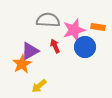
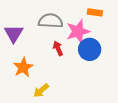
orange rectangle: (98, 27) -> (95, 12), moved
purple triangle: (30, 51) -> (14, 34), moved, turned -30

